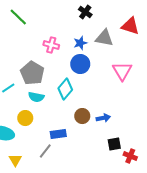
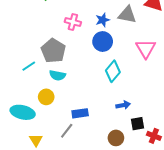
cyan diamond: (65, 89) -> (113, 71), moved
brown circle: (82, 116) -> (116, 138), moved
blue arrow: (103, 118) -> (123, 105), moved

